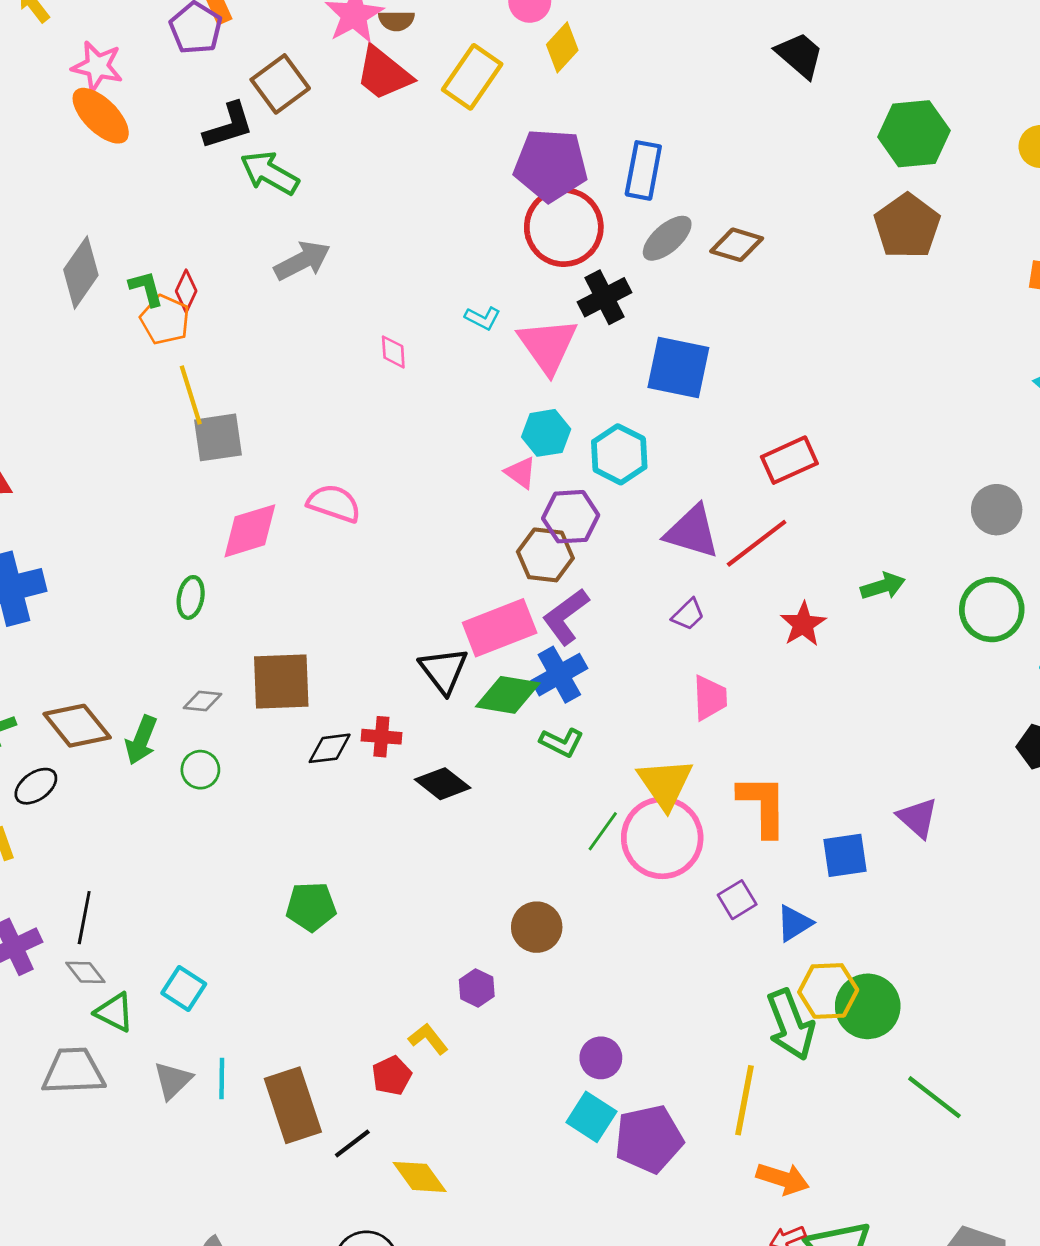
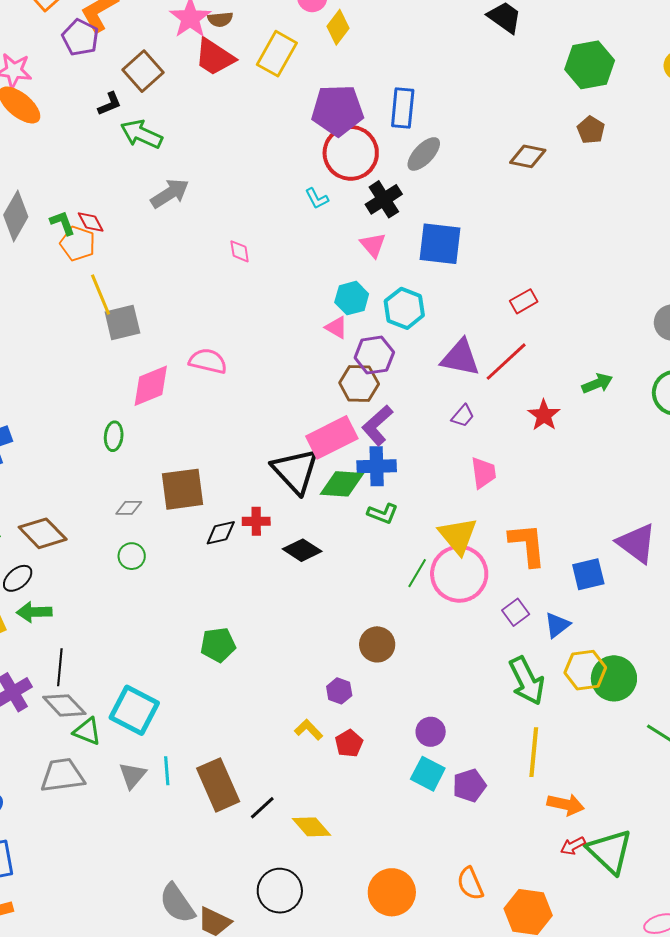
black L-shape: (229, 126) -> (110, 104), size x0.7
brown pentagon: (907, 226) -> (591, 130), size x0.6
brown diamond: (737, 245) -> (528, 156), moved
red diamond: (186, 291) -> (91, 222), turned -48
cyan L-shape: (483, 318) -> (317, 199), moved, turned 40
pink triangle: (548, 346) -> (373, 245), moved, size x0.6
red rectangle: (789, 460) -> (524, 301), size x0.7
black triangle: (444, 670) -> (295, 471), size x1.4
blue cross: (559, 675) -> (377, 466), turned 33
green arrow: (141, 740) -> (34, 612), moved, turned 72
purple triangle: (918, 818) -> (637, 543), size x1.4
gray diamond: (85, 972) -> (64, 705), size x1.5
cyan square: (184, 989) -> (134, 710), size x1.6
green arrow: (791, 1025) -> (527, 681), moved
red pentagon: (392, 1076) -> (349, 743), moved
purple pentagon: (649, 1139) -> (469, 785), size x0.7

